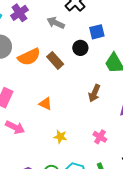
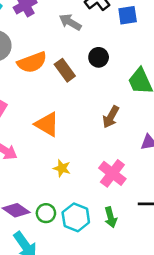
blue square: (97, 32) -> (128, 15), moved
orange triangle: (45, 104) -> (47, 124), size x1.5
pink cross: (100, 137) -> (112, 173), size x1.5

